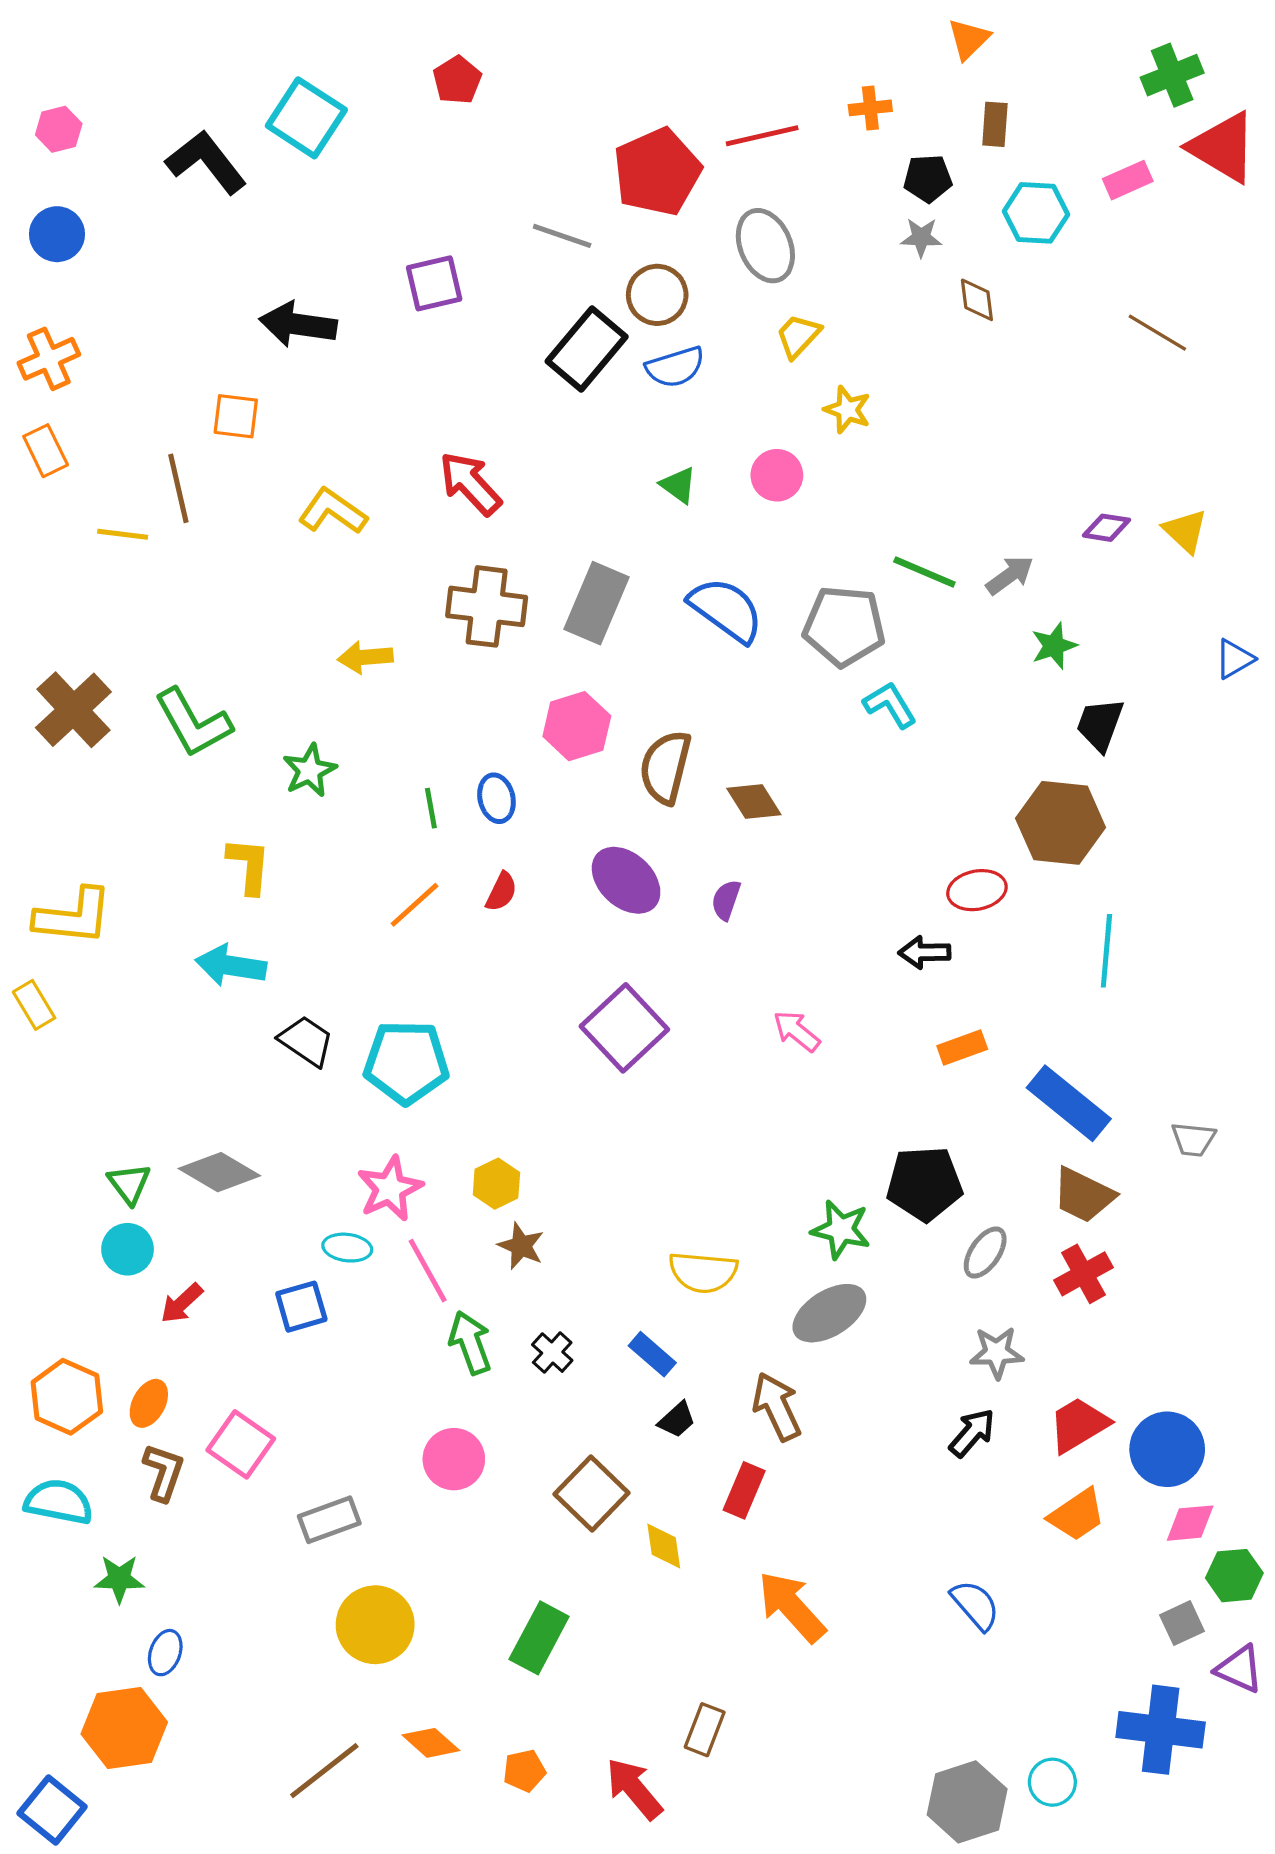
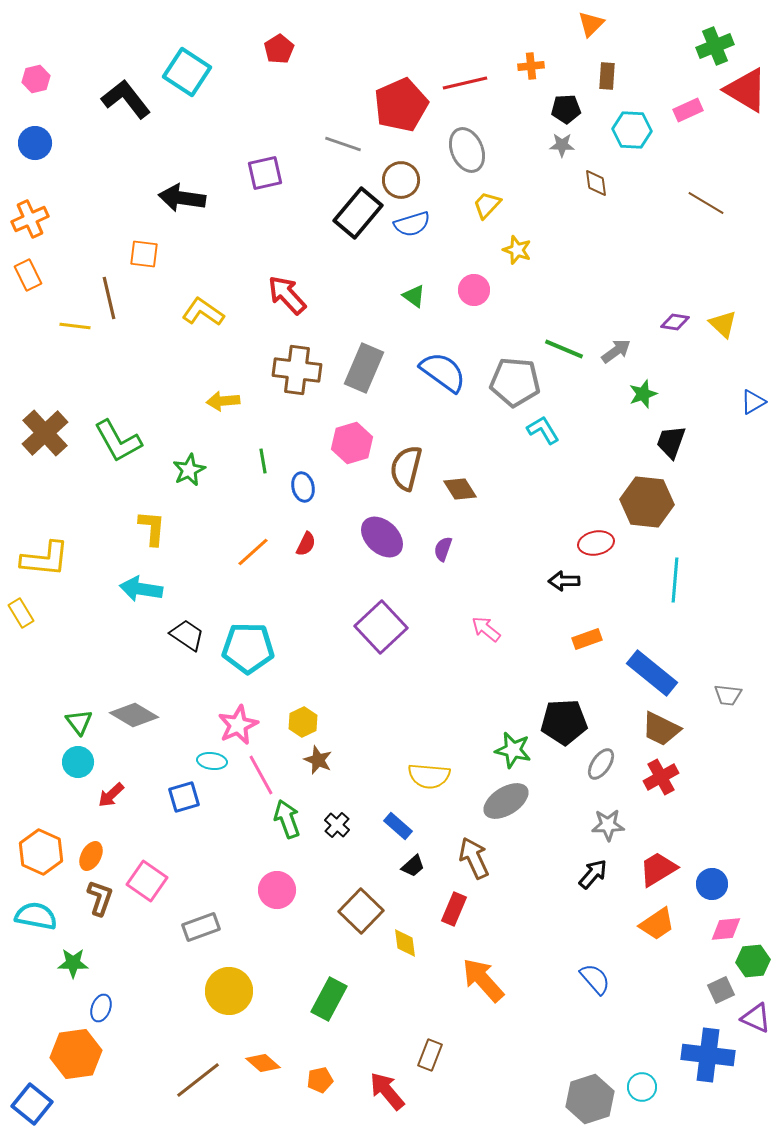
green line: (431, 808) -> (263, 461), moved
blue circle: (1167, 1449) -> (712, 884), size x0.7

